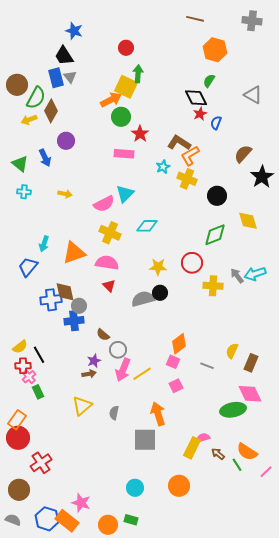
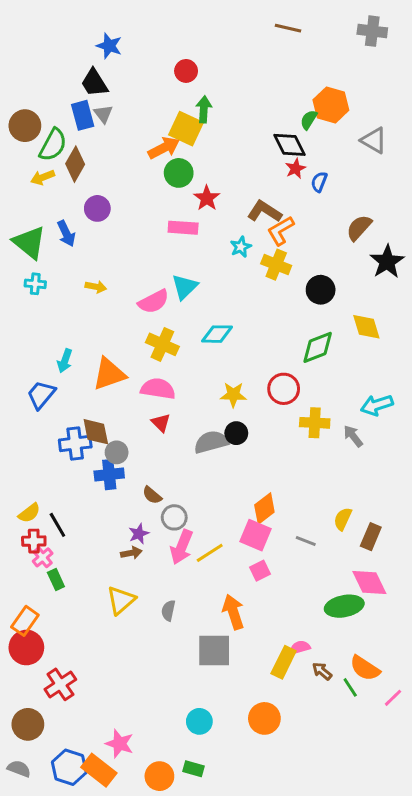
orange hexagon: (215, 50) -> (331, 105), moved
green triangle: (20, 164) -> (29, 242), size x1.4
gray arrow: (237, 276) -> (353, 436), moved
pink square: (173, 362) -> (256, 535), size x1.5

